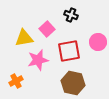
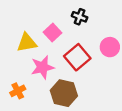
red square: (69, 51) -> (77, 57), turned -30
brown hexagon: (73, 83) -> (64, 93), moved

